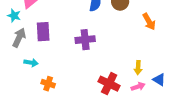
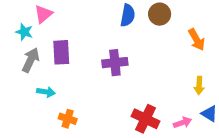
yellow arrow: (138, 68) -> (199, 86), moved

